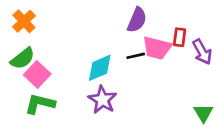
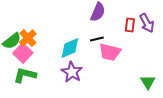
orange cross: (24, 21) -> (28, 38), moved
pink trapezoid: (157, 48) -> (110, 52), moved
purple arrow: (202, 52) -> (147, 23), moved

